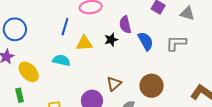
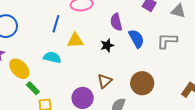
black star: (111, 40) -> (107, 45), moved
green rectangle: (20, 95) -> (33, 88), moved, turned -32

